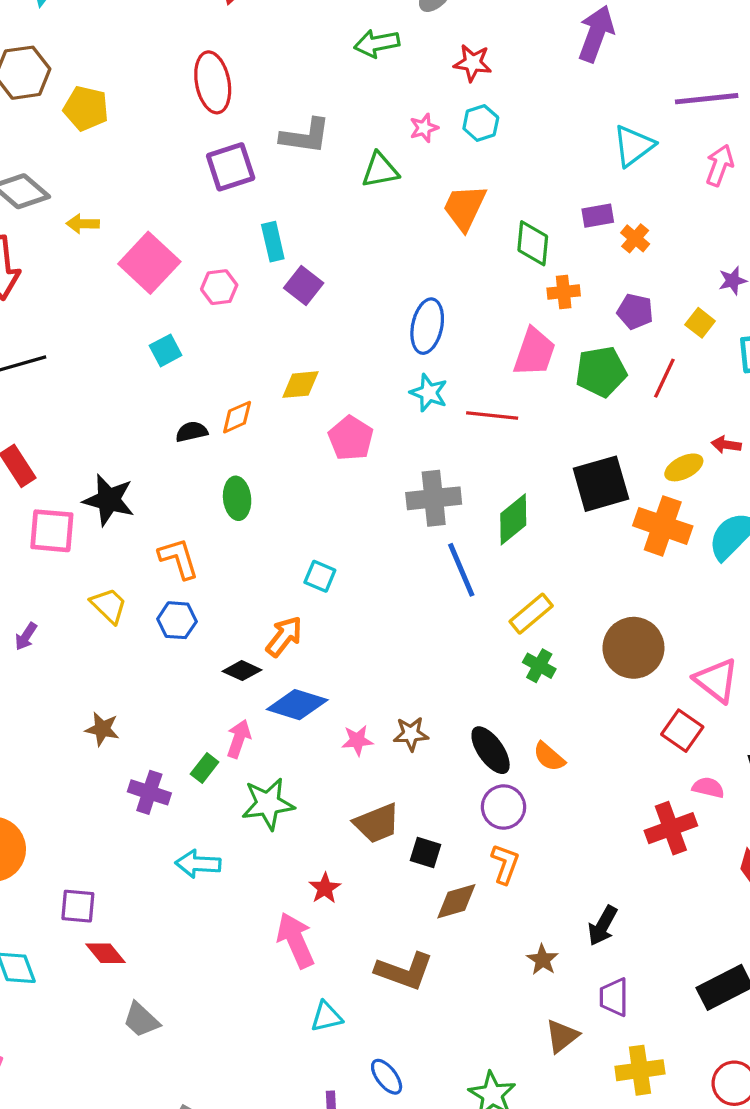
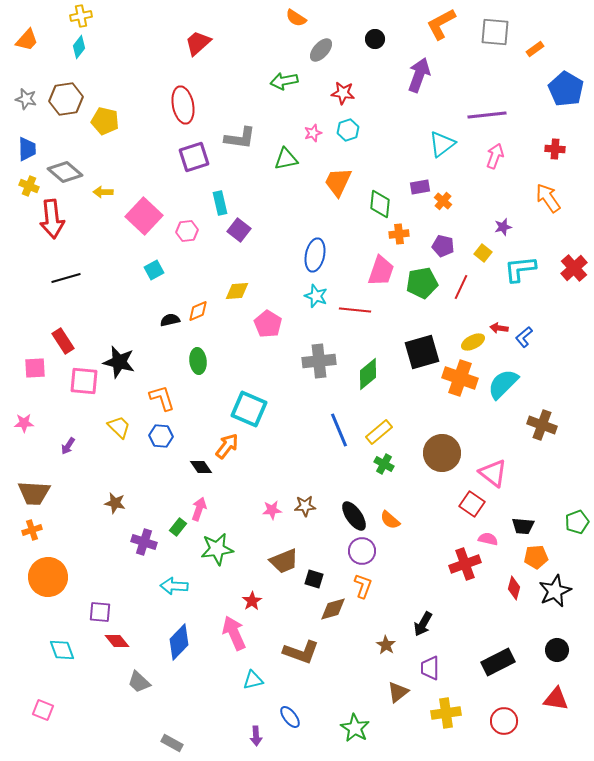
blue line: (461, 570) -> (339, 430), moved
cyan square: (320, 576) -> (249, 409), size x1.8
black diamond: (242, 671) -> (201, 467), turned 30
blue diamond: (297, 705) -> (179, 642), moved, turned -63

